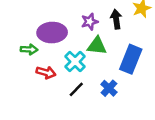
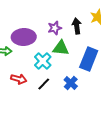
red arrow: (46, 72) -> (19, 79), moved

